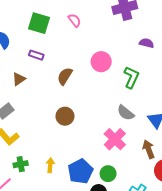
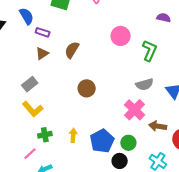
purple rectangle: (36, 55) -> (43, 32), moved
brown semicircle: (65, 76) -> (72, 50), moved
gray semicircle: (126, 113) -> (145, 84), turned -54
brown arrow: (149, 149) -> (158, 126), moved, turned -60

